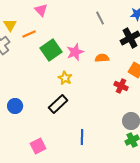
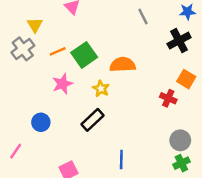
orange line: (29, 34) -> (58, 51), moved
pink star: (75, 52) -> (62, 84), moved
orange semicircle: (102, 58) -> (123, 65), moved, size x1.5

